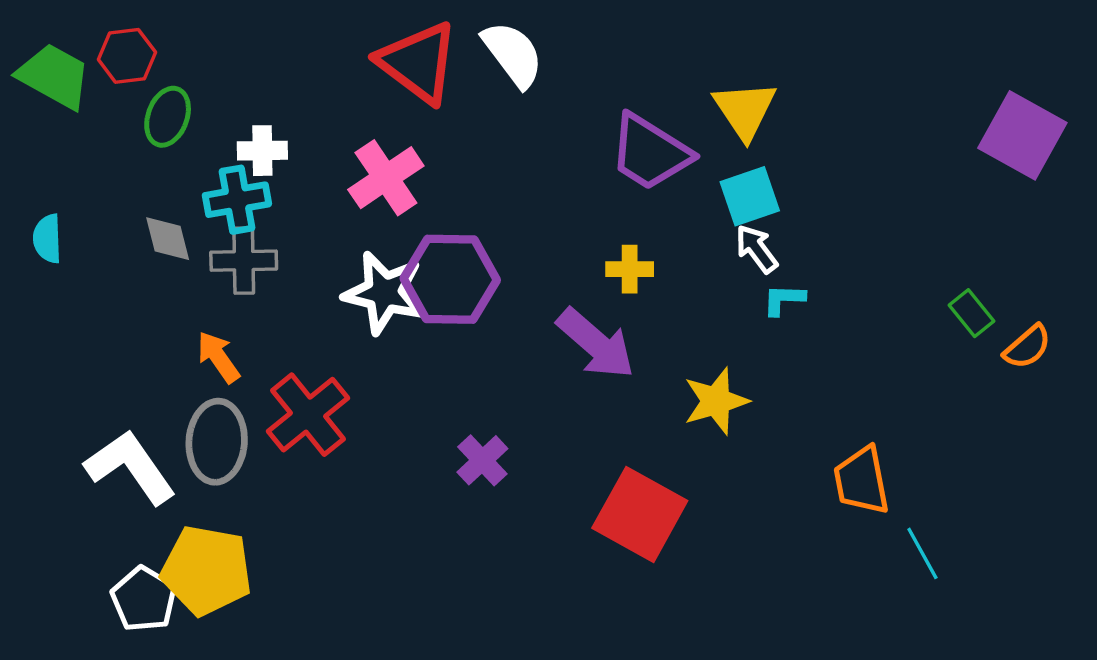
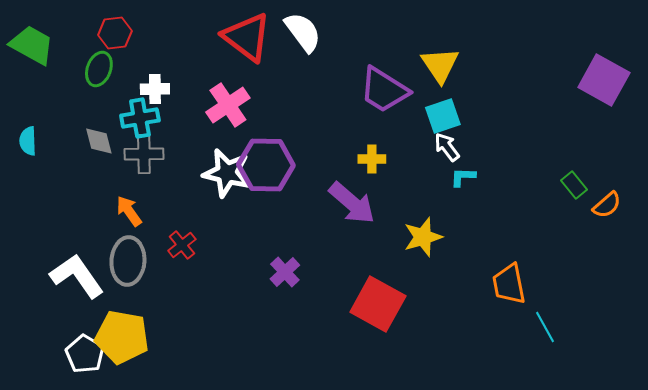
red hexagon: (127, 56) -> (115, 33), moved
red cross: (308, 415) -> (182, 245), size x0.6

